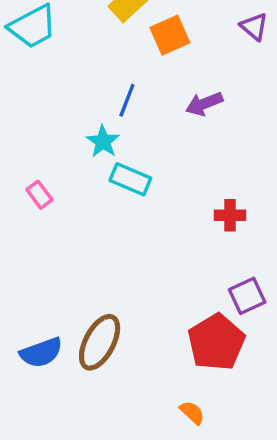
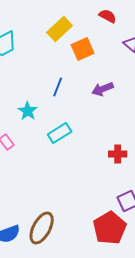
cyan star: (103, 141) -> (28, 111), moved
cyan rectangle: (130, 179) -> (60, 133), turned -55

